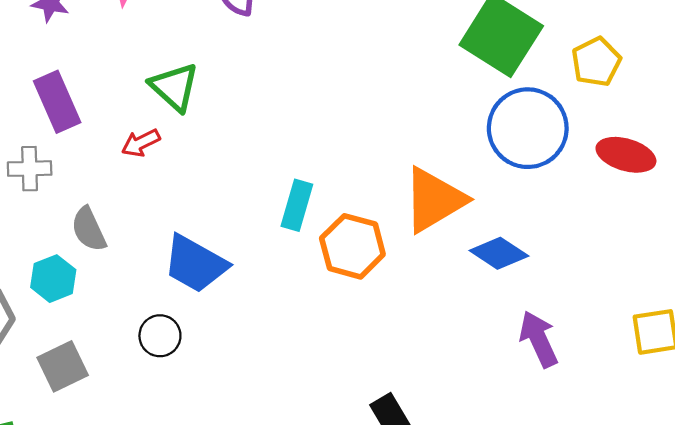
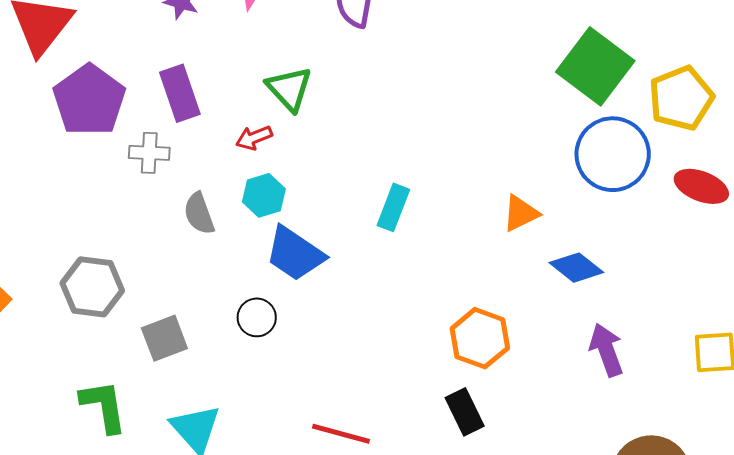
yellow pentagon: (596, 62) -> (681, 98), size x1.4
orange triangle: (434, 200) -> (521, 213), size x0.6
orange hexagon: (352, 246) -> (480, 338), moved
cyan hexagon: (53, 279) -> (264, 195), moved

